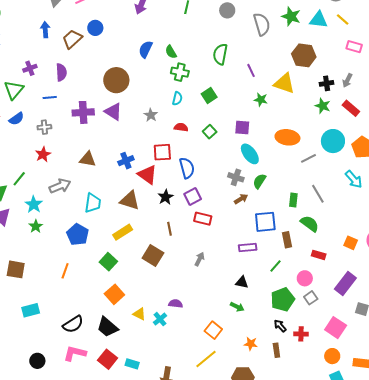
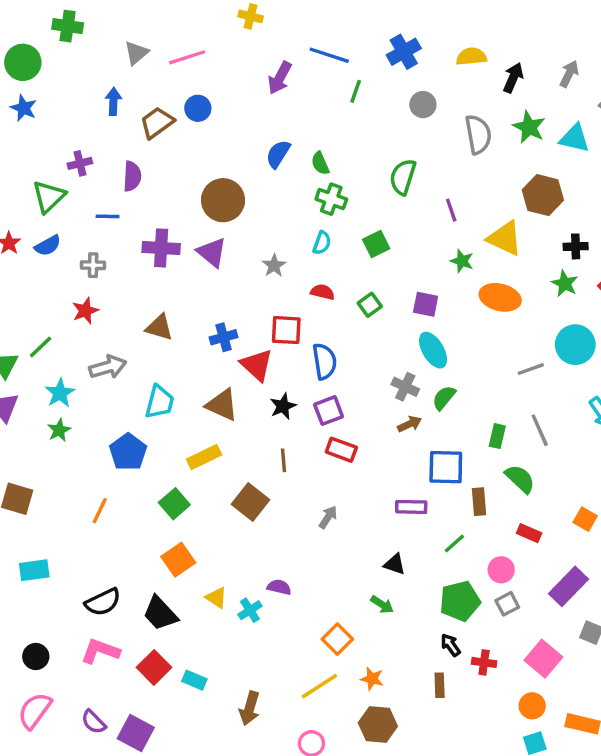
orange ellipse: (287, 137) -> (500, 297), moved
orange star: (251, 344) -> (372, 679), moved

